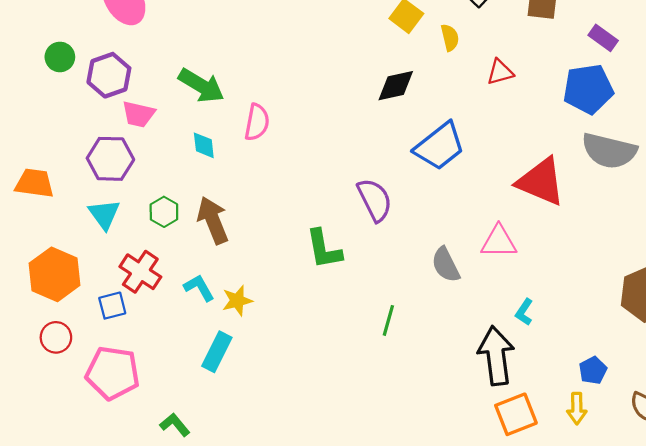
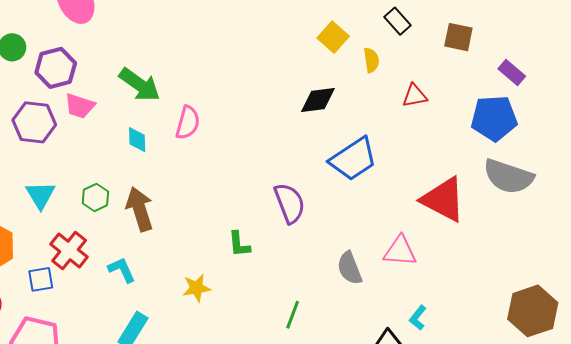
purple hexagon: (110, 159) -> (34, 122), moved
green L-shape: (324, 249) -> (239, 244), size x0.7
yellow star: (237, 301) -> (196, 288), moved

